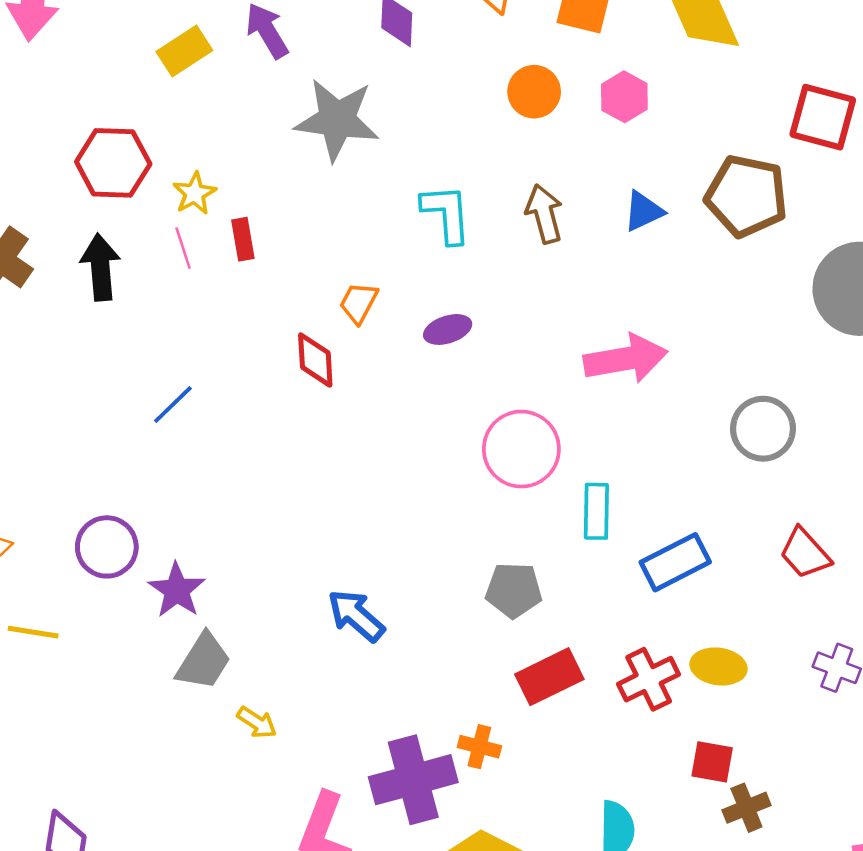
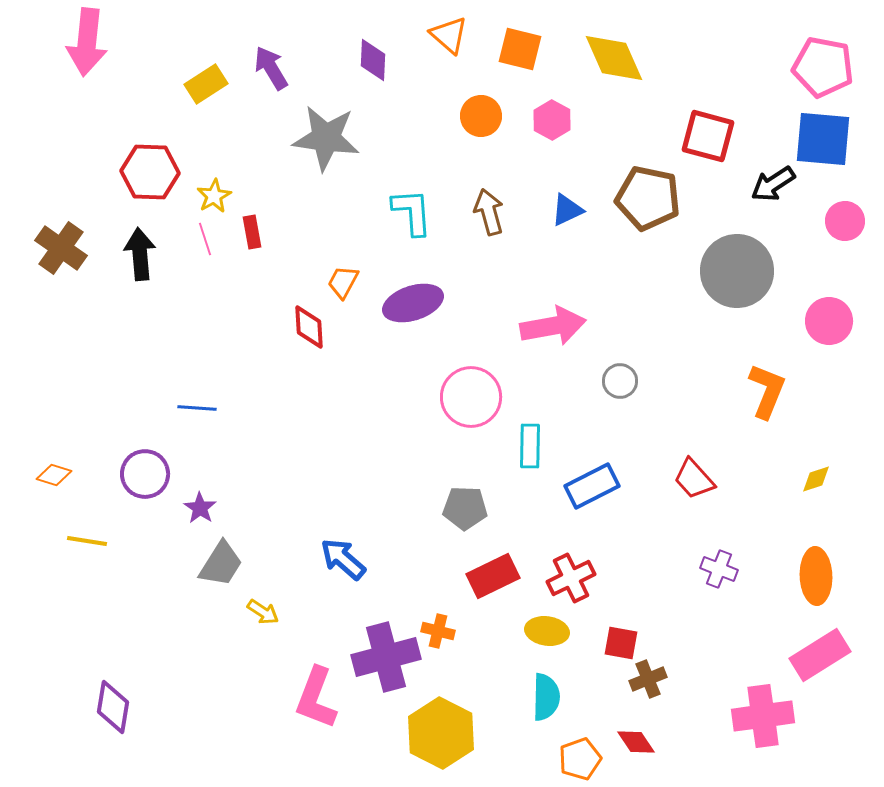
purple ellipse: (448, 329) -> (413, 303), size x1.6
blue line: (173, 405) -> (197, 408), moved, turned 48
gray circle: (763, 429) -> (620, 381), moved, size x0.7
purple star: (177, 590) -> (200, 508), size x0.7
blue arrow: (356, 616) -> (343, 559), moved
yellow ellipse: (718, 666) -> (547, 631), moved

